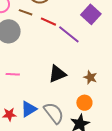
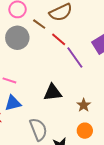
orange circle: (84, 103) -> (85, 131), moved
blue triangle: (29, 109) -> (13, 103), moved

